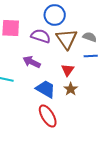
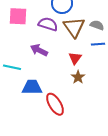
blue trapezoid: (46, 89) -> (32, 87), moved, turned -30

